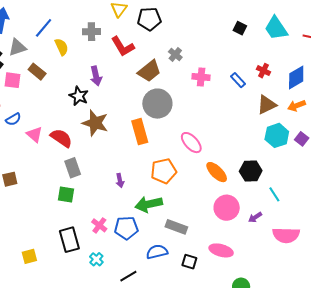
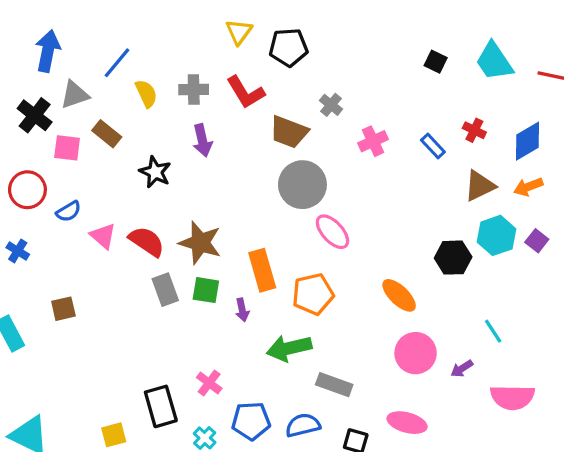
gray cross: (91, 32) -> (194, 90), moved
brown trapezoid: (149, 71) -> (289, 132), turned 60
pink cross: (201, 77) -> (373, 141), turned -30
black star: (79, 96) -> (155, 172), moved
brown star: (95, 123) -> (200, 243), moved
orange rectangle: (140, 132) -> (262, 270), moved
pink ellipse: (191, 143) -> (332, 232), moved
black hexagon: (251, 171) -> (453, 258), moved
green square: (66, 194) -> (206, 290), moved
blue pentagon: (126, 228) -> (251, 421), moved
yellow square: (29, 256) -> (114, 435), moved

